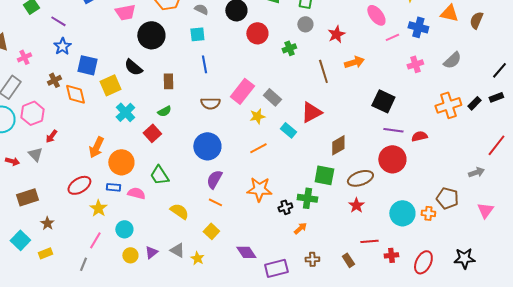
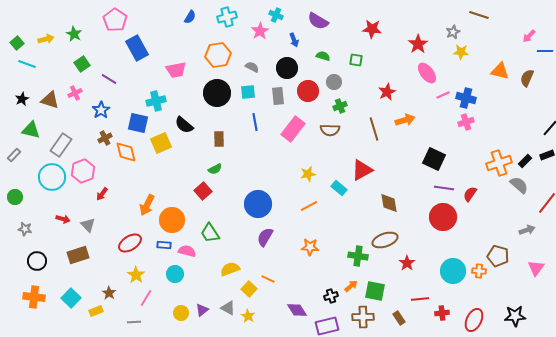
gray circle: (305, 24) -> (334, 82), moved
blue cross: (418, 27) -> (466, 98), moved
black circle: (151, 35) -> (217, 93), moved
blue star: (62, 46) -> (101, 110), moved
pink cross: (24, 57) -> (75, 93), moved
gray semicircle: (452, 60) -> (519, 185), moved, turned -96
pink rectangle: (242, 91) -> (293, 129), moved
gray rectangle: (272, 97) -> (278, 96), moved, turned 42
brown semicircle: (210, 103) -> (330, 130), moved
cyan cross: (125, 112) -> (156, 101), moved, turned 30
red semicircle: (419, 136) -> (470, 194), turned -42
brown diamond: (338, 145) -> (389, 203), turned -70
gray triangle: (35, 154) -> (88, 225), moved
green square: (324, 175) -> (375, 291), moved
brown ellipse: (360, 178) -> (385, 240), moved
orange star: (259, 189) -> (310, 247), size x0.7
orange line: (215, 202) -> (268, 279), moved
black cross: (285, 207) -> (331, 296), moved
yellow star: (98, 208) -> (136, 275), moved
yellow semicircle: (179, 211) -> (230, 269), turned -54
brown star: (47, 223) -> (109, 293), moved
cyan circle: (124, 229) -> (175, 274), moved
yellow square: (211, 231) -> (249, 289), moved
brown cross: (312, 259) -> (363, 317), size x1.5
gray line: (83, 264) -> (134, 322), turned 64

